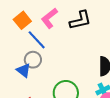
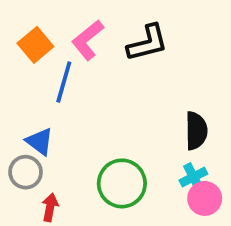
blue line: (37, 40) -> (64, 82), turned 60
gray circle: (33, 60) -> (26, 172), moved

